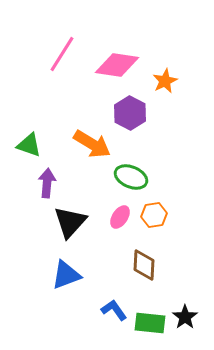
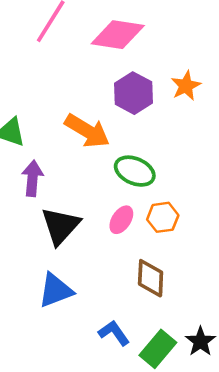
orange star: (165, 81) -> (186, 86), moved
green rectangle: (150, 323) -> (158, 349), turned -56

